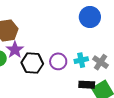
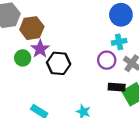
cyan cross: (81, 60) -> (119, 42), moved
purple circle: (58, 61) -> (107, 60), moved

